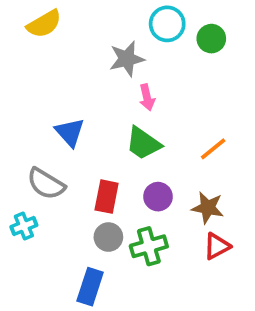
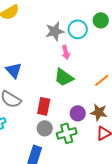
cyan circle: (167, 24) -> (78, 29), moved
blue triangle: (70, 132) -> (14, 70), moved
purple circle: (158, 197) -> (78, 113), moved

